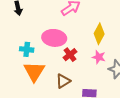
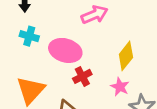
cyan cross: (27, 49) -> (29, 36), moved

